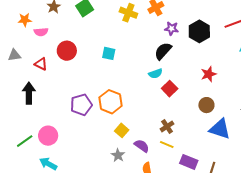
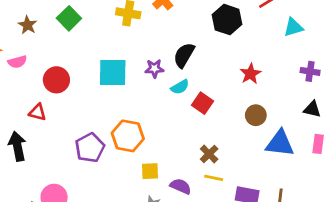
purple star: (171, 29) -> (154, 68), moved
cyan square: (109, 53) -> (113, 73), size x1.6
red triangle: (41, 64) -> (38, 112), moved
yellow square: (122, 130) -> (150, 171), turned -32

